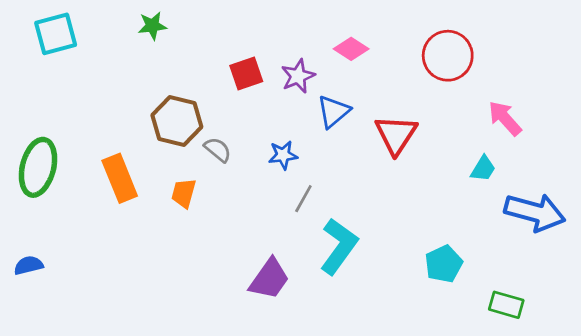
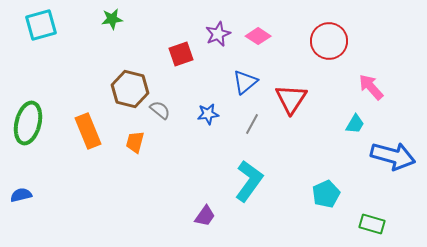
purple star: (298, 76) -> (218, 34), moved
gray line: (303, 199) -> (252, 124), moved
purple trapezoid: (269, 279) -> (205, 216), moved, size x0.7

